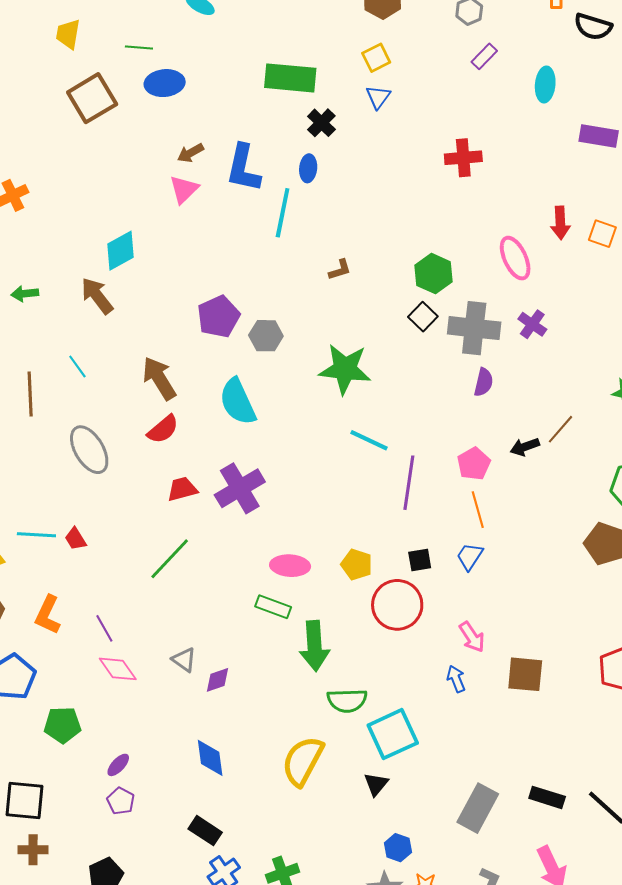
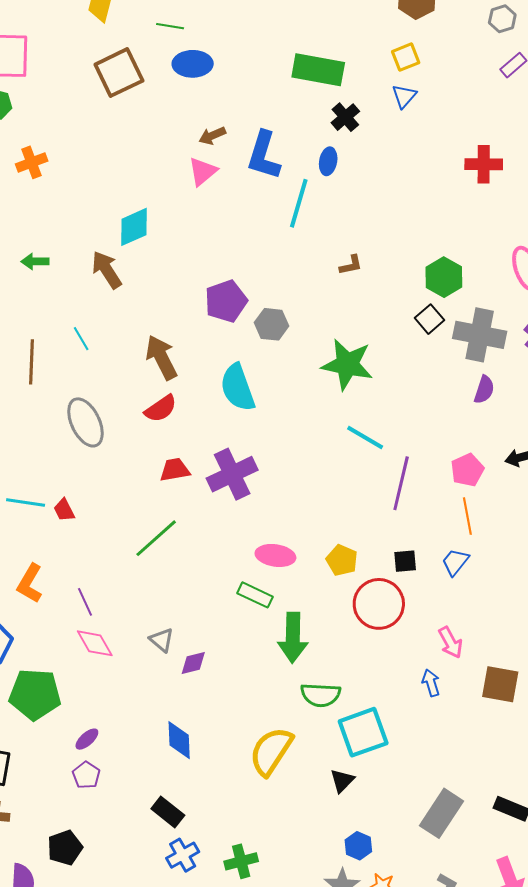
green pentagon: (63, 725) -> (35, 694), size x1.4

